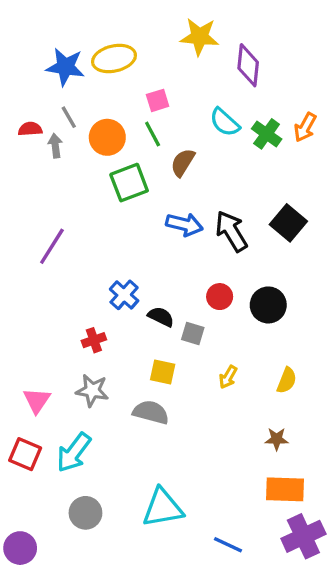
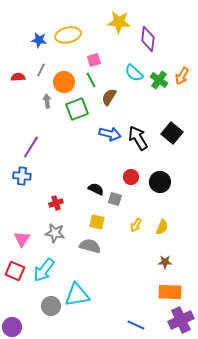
blue star: (65, 67) -> (39, 40), size x0.7
gray line: (69, 117) -> (41, 70), turned 56
gray arrow: (55, 146) -> (47, 101), moved
blue cross: (124, 295) -> (22, 176), moved, turned -36
yellow semicircle: (287, 380) -> (162, 227), moved
cyan triangle: (163, 508) -> (77, 295), moved

